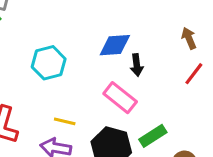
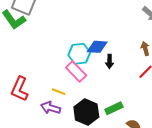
cyan hexagon: (49, 63) -> (79, 54), moved
pink rectangle: (120, 98) -> (76, 72), moved

